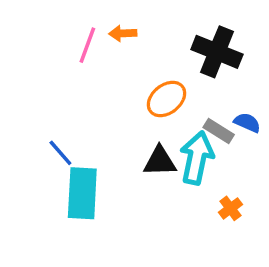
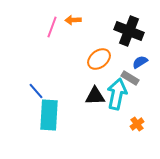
blue semicircle: (247, 123) -> (140, 62), moved, turned -56

